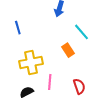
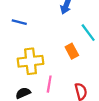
blue line: (18, 28) -> (19, 22), turned -64

